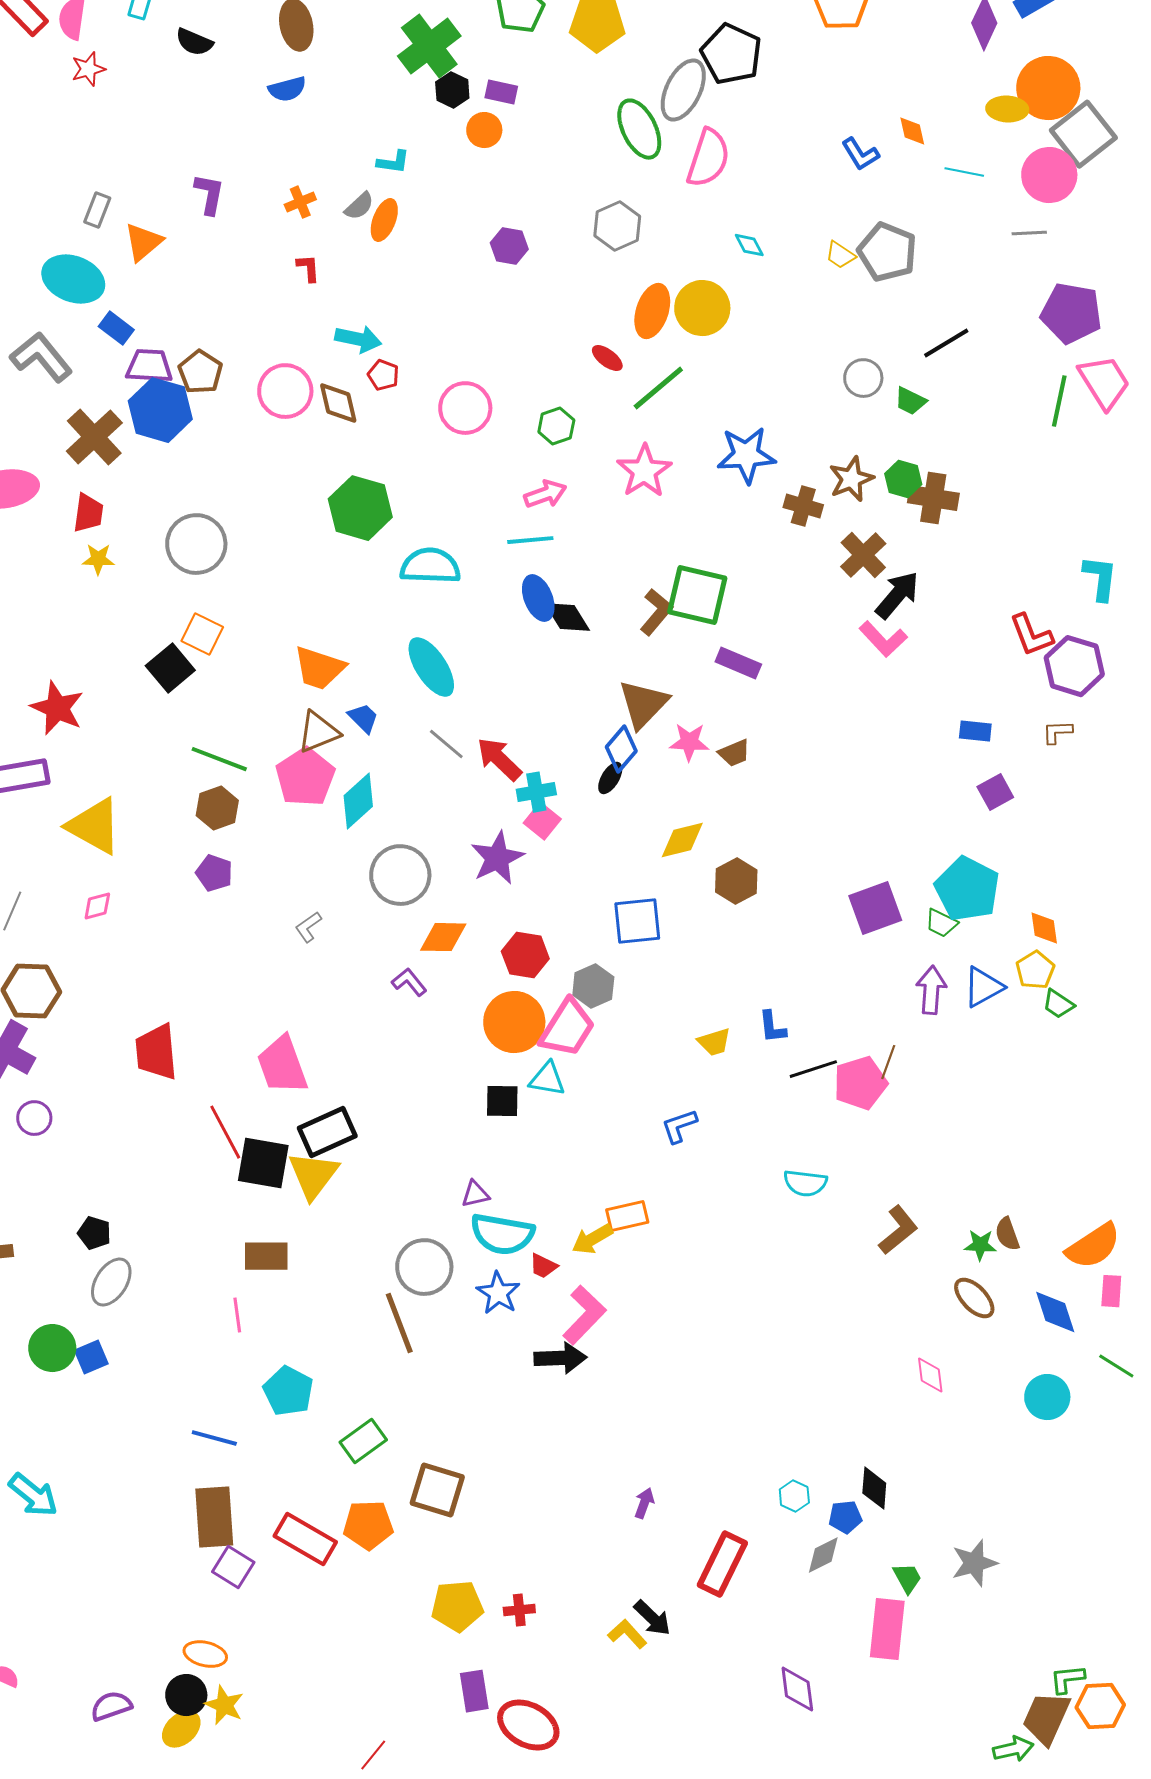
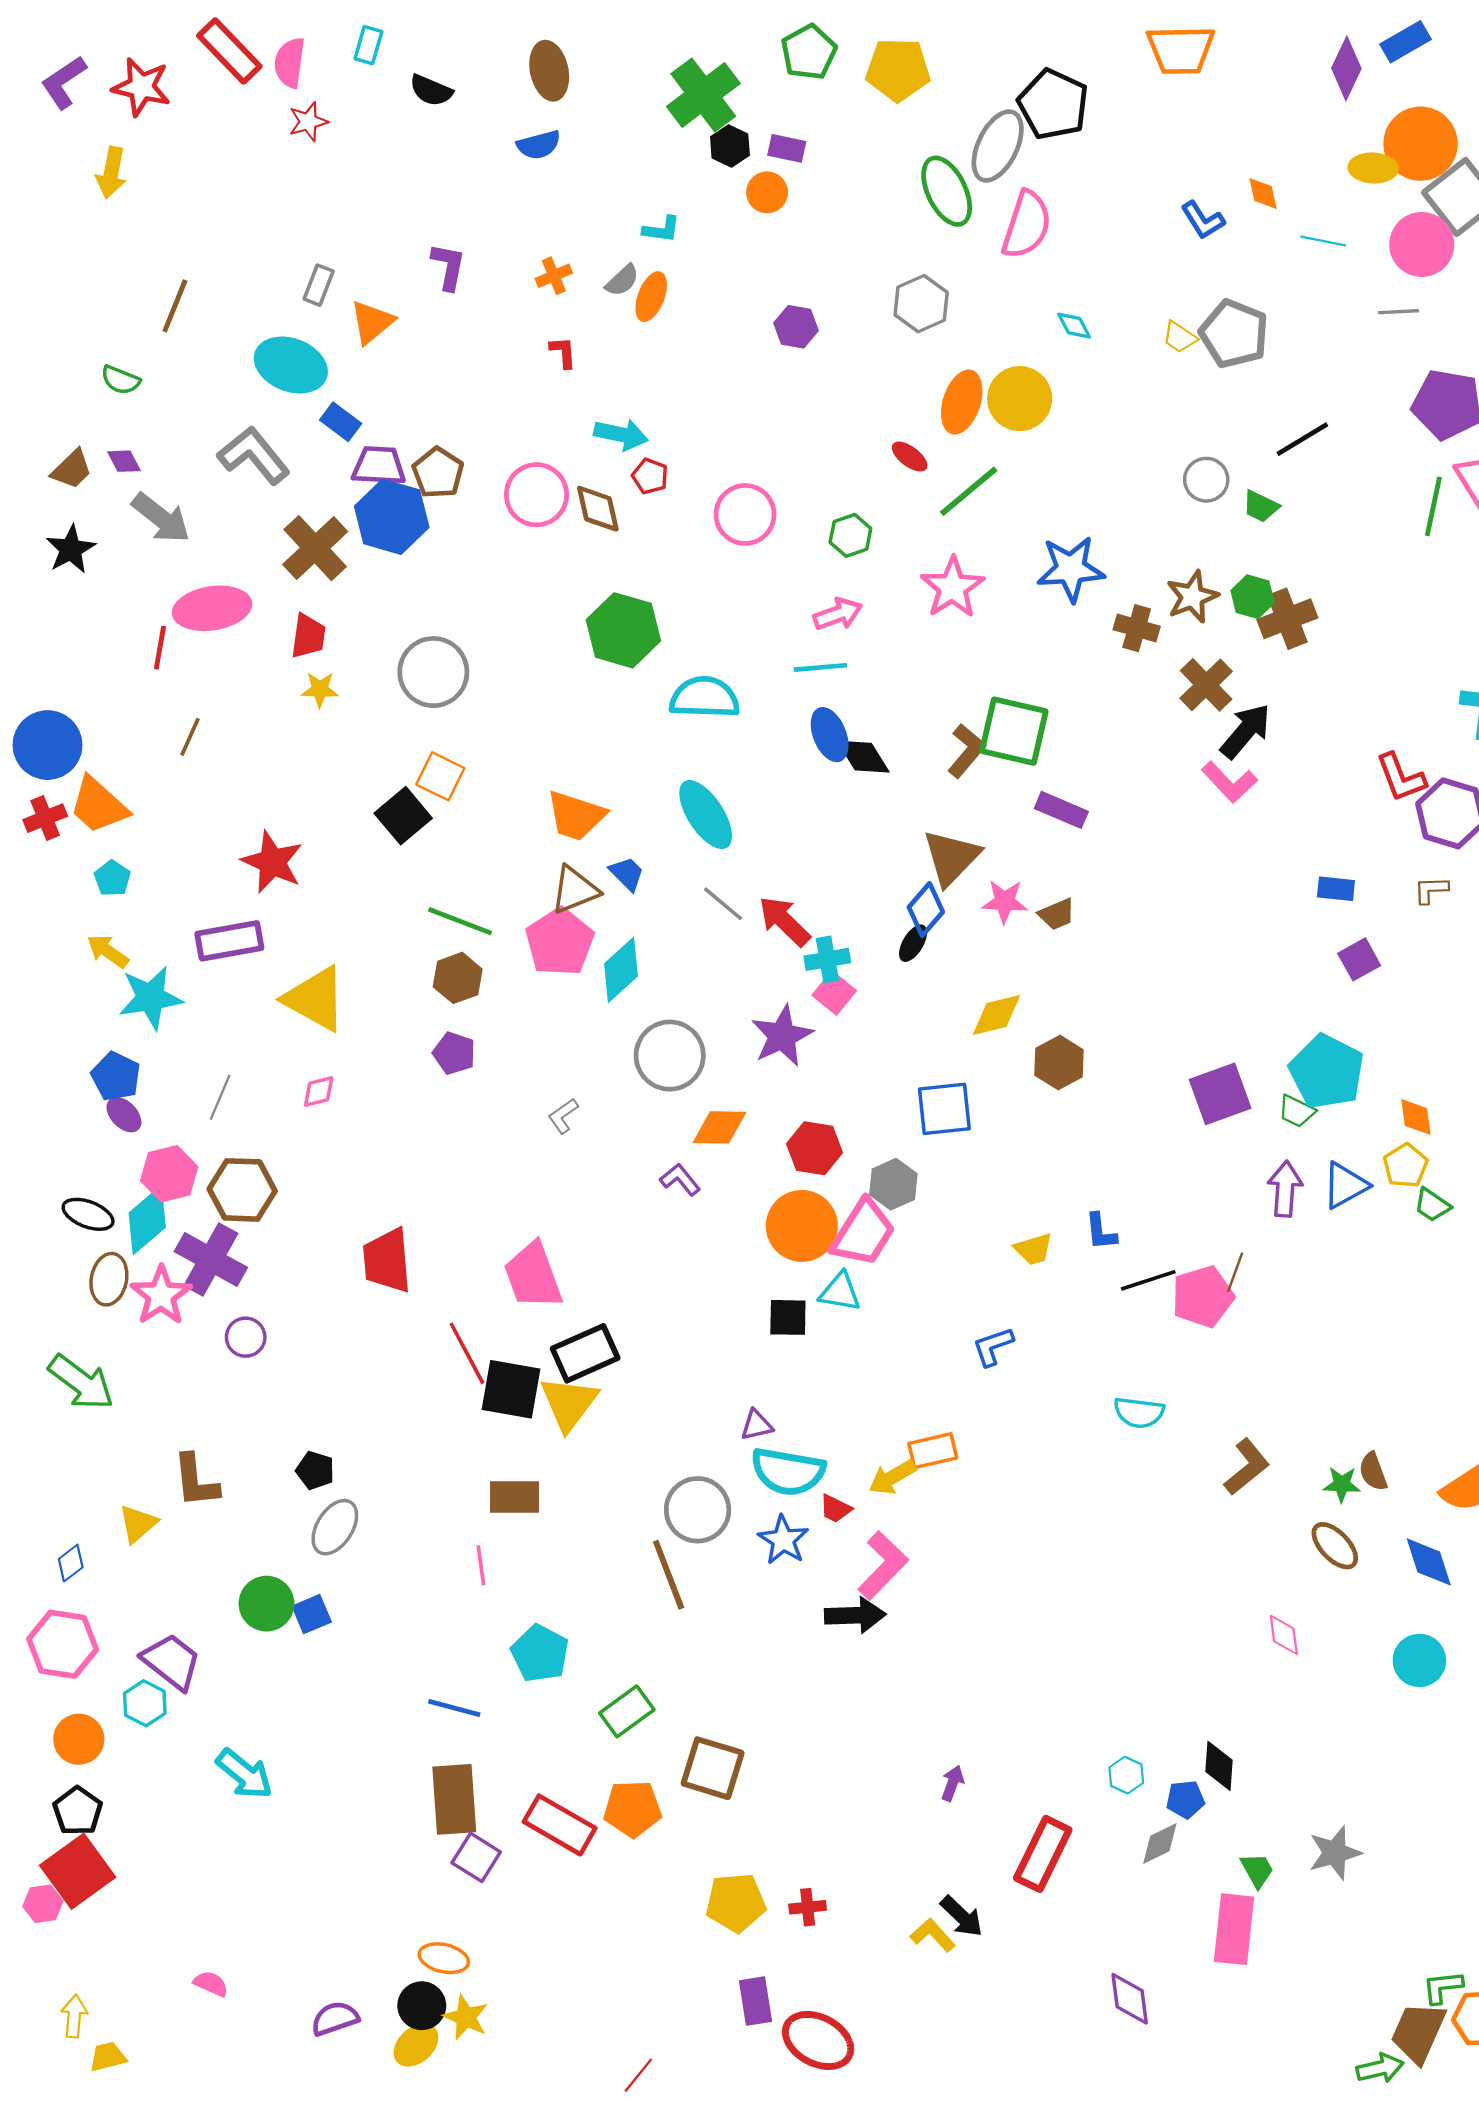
brown cross: (933, 498) -> (1287, 619), turned -30

